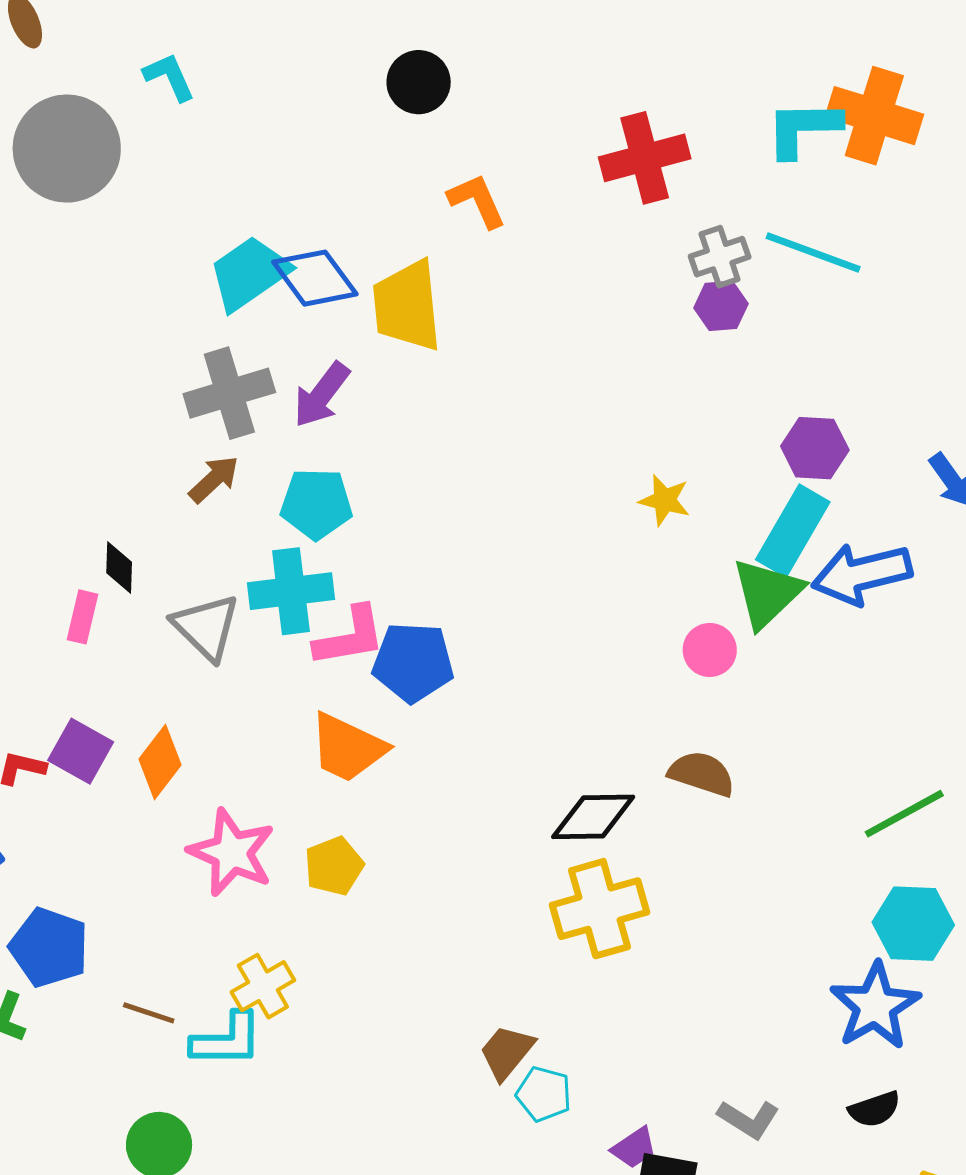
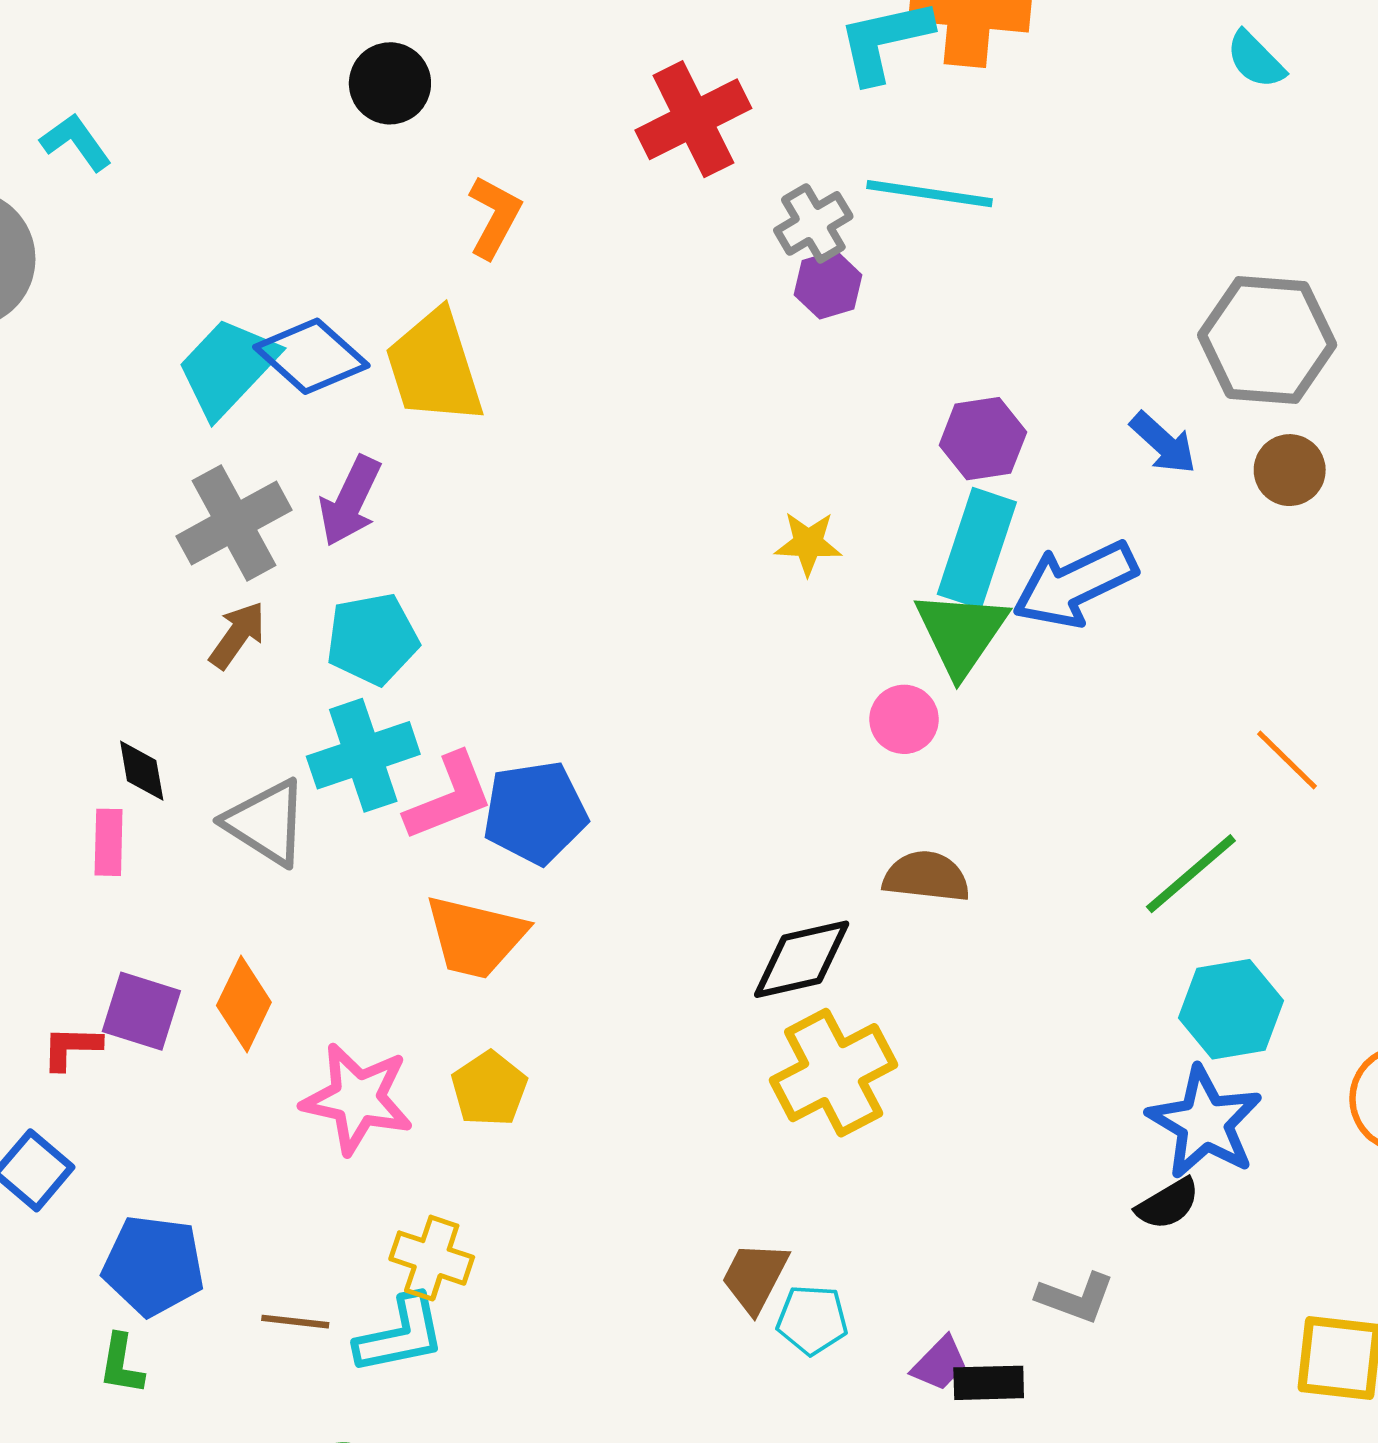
orange L-shape: (477, 201) -> (494, 217), turned 64
yellow cross: (263, 986) -> (432, 1258), turned -30
black semicircle: (875, 1109) -> (1168, 1204), moved

